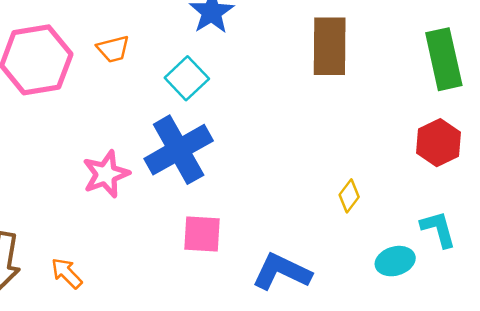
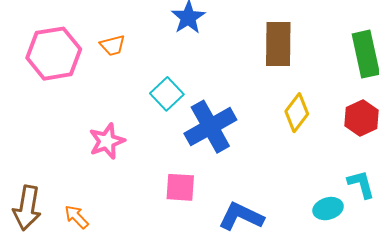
cyan square: (187, 78) -> (167, 94), moved
blue cross: (179, 150) -> (210, 127), moved
yellow diamond: (349, 196) -> (297, 113), moved, size x1.5

